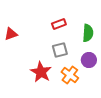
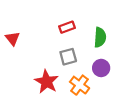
red triangle: (11, 34) -> (12, 38), turned -48

